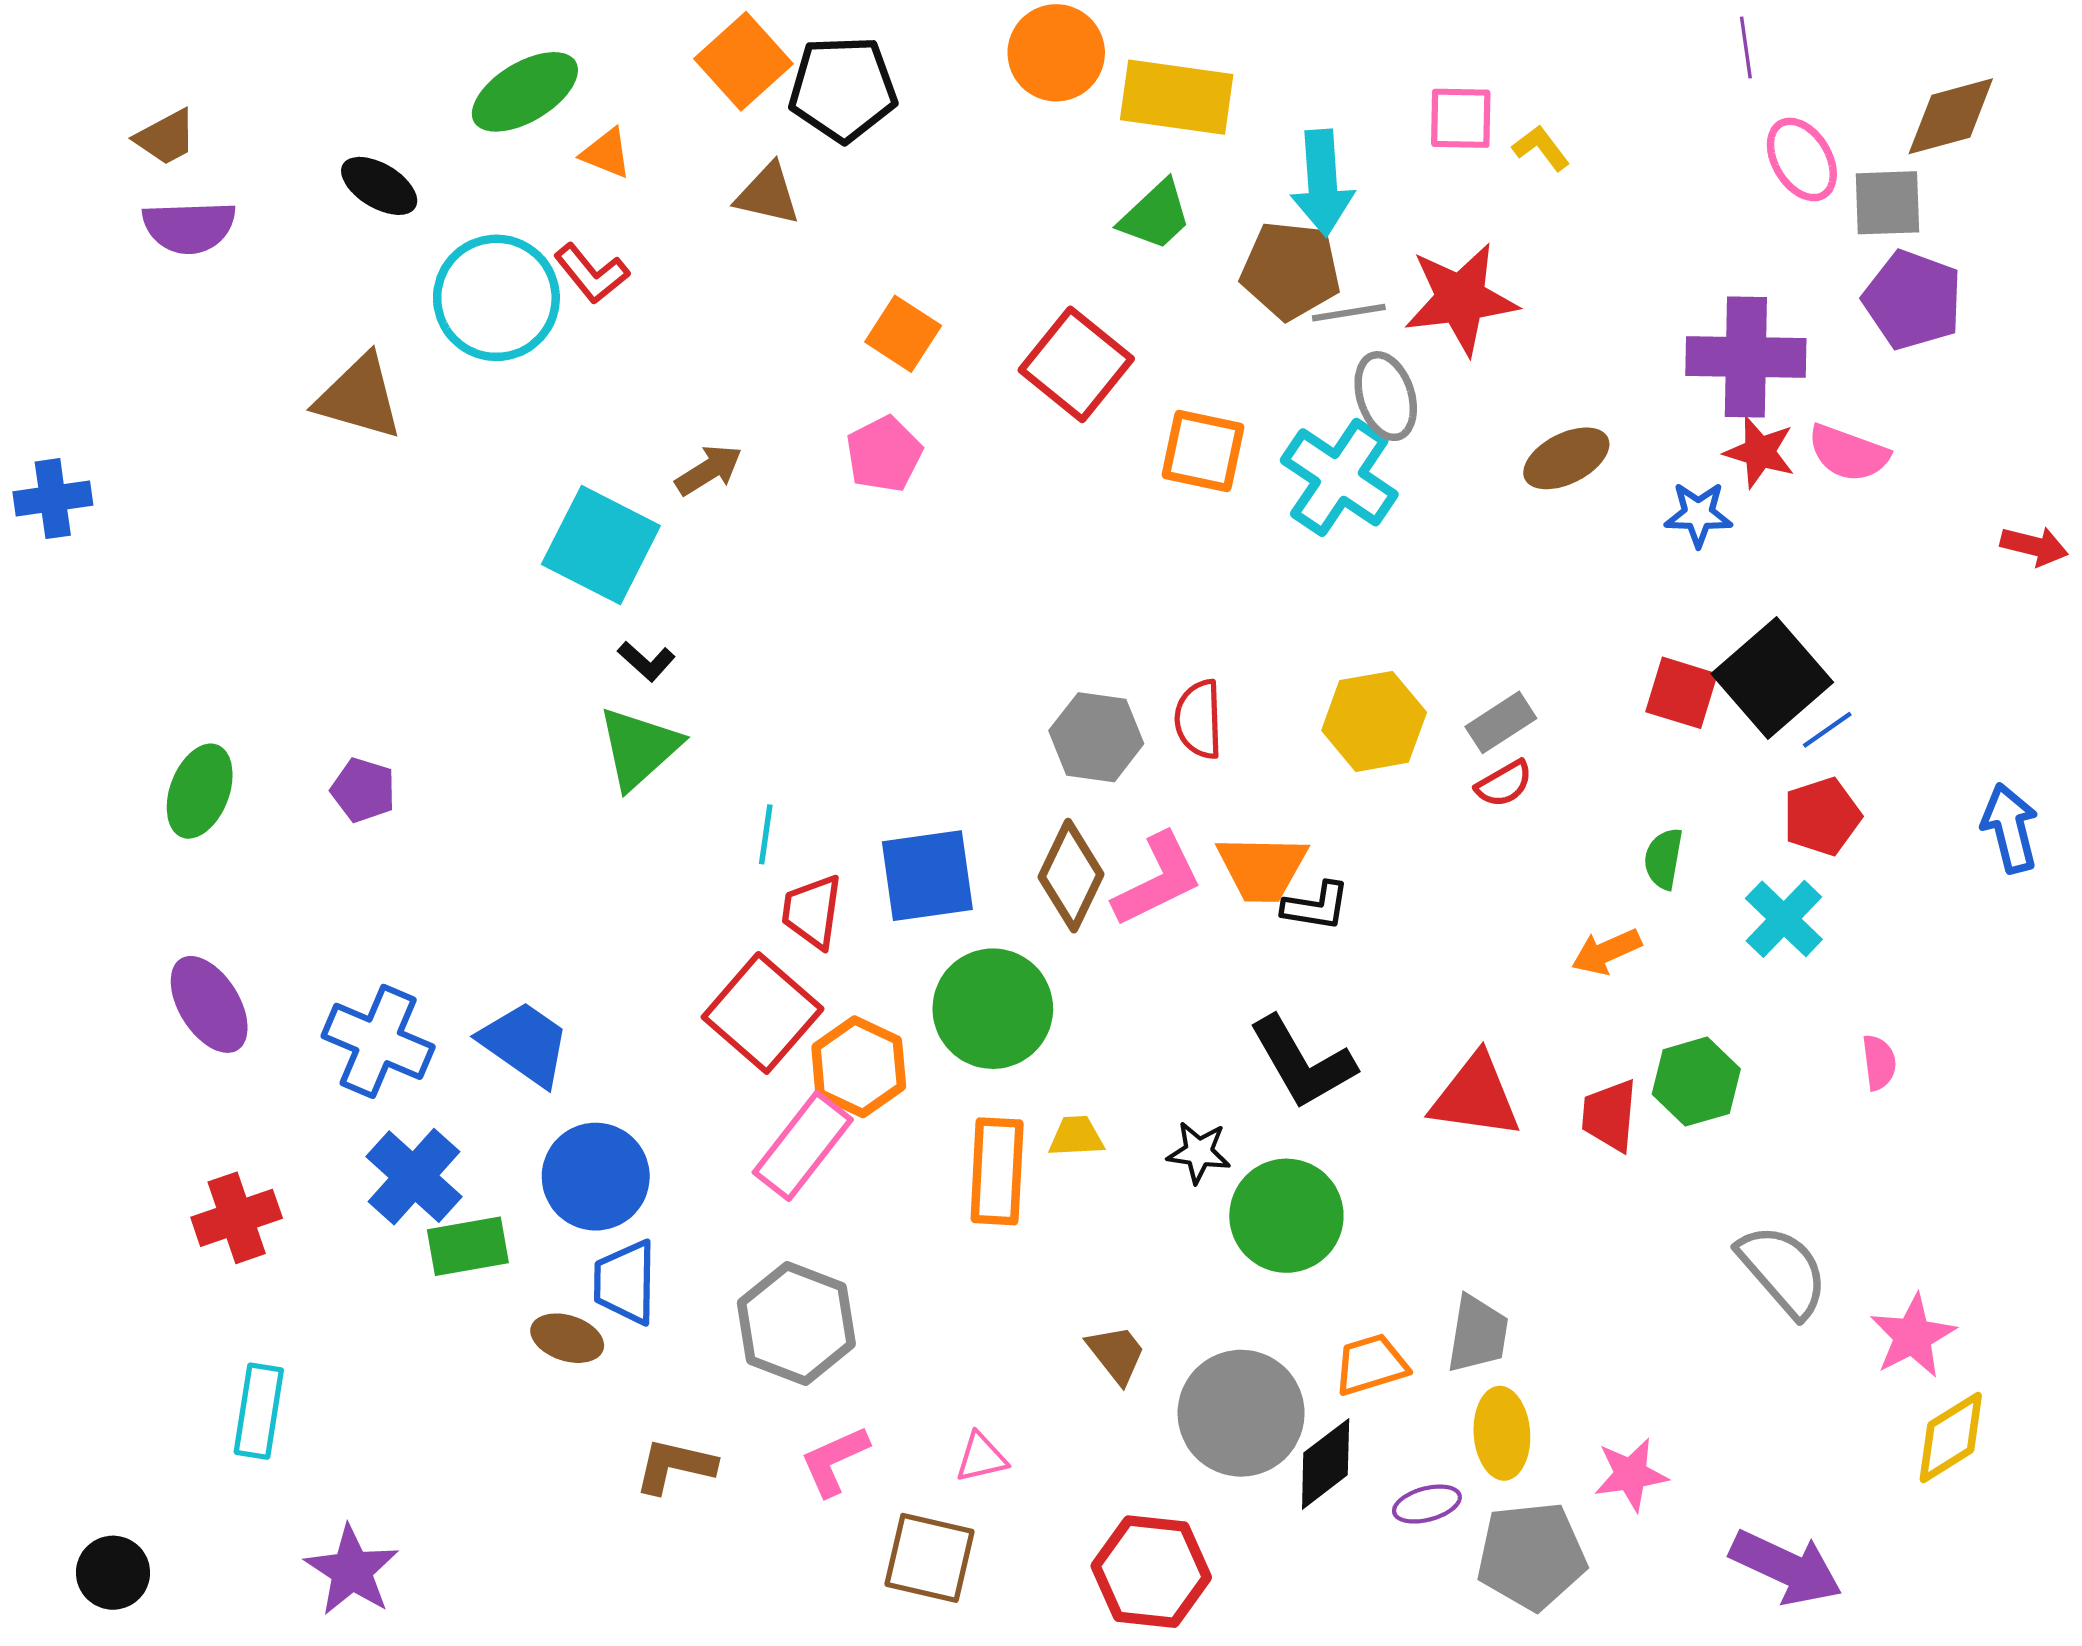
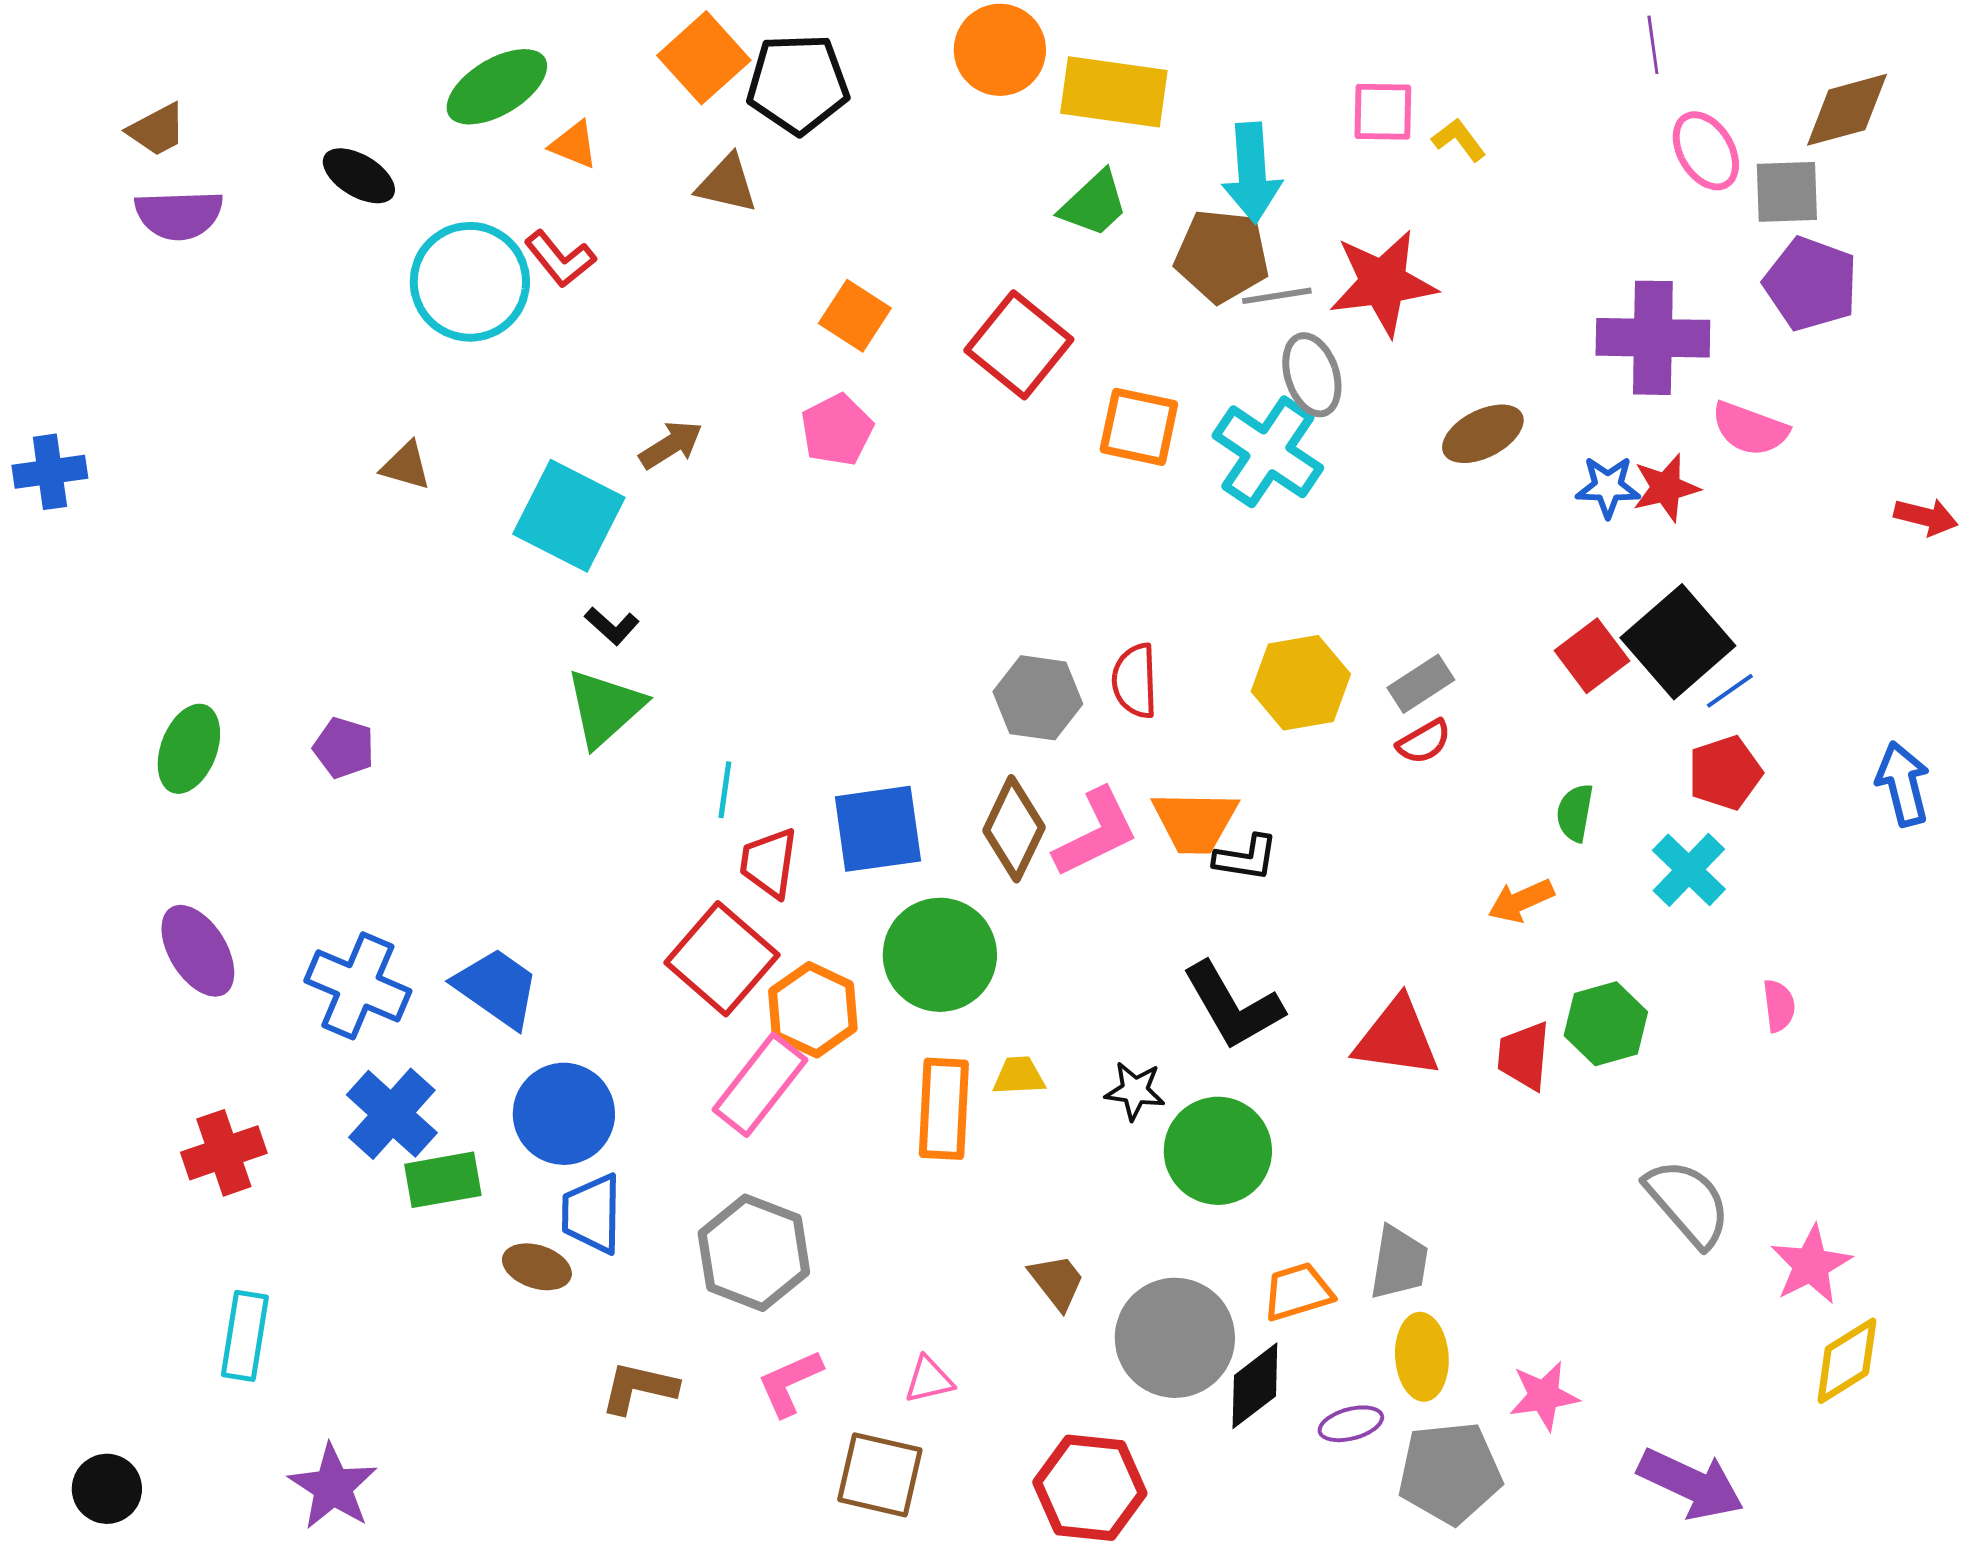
brown triangle: (359, 397) -> (406, 466), moved, size x0.6
red star: (1760, 452) -> (1666, 488), moved, turned -30
red square: (1681, 693) -> (1592, 656), turned 36

